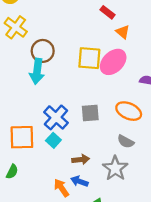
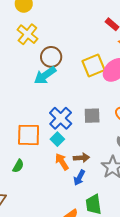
yellow square: (89, 58) -> (93, 66), turned -30
cyan arrow: (37, 71) -> (45, 75), turned 45
blue arrow: (79, 181) -> (79, 178), turned -84
orange arrow: (61, 188) -> (62, 162), moved

